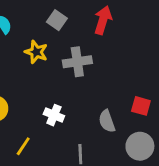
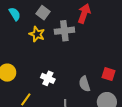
gray square: (57, 20) -> (43, 13), moved
gray cross: (77, 62) -> (64, 31), moved

